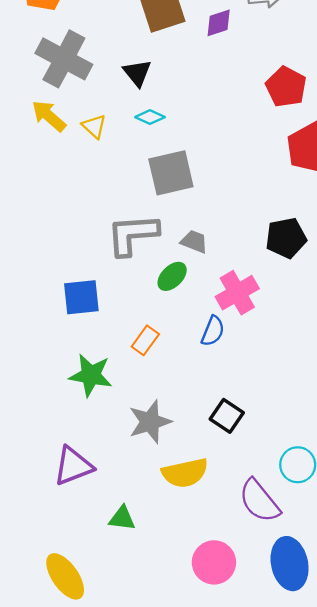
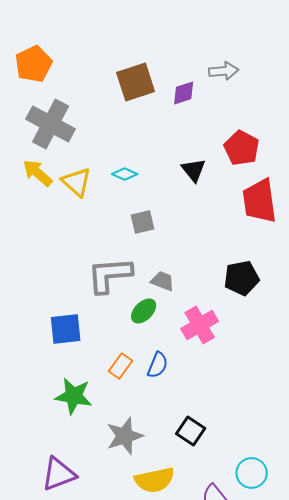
black triangle: (137, 73) -> (194, 170), moved
yellow triangle: (94, 126) -> (77, 182), size x1.4
gray square: (171, 173) -> (143, 222), size x0.6
blue semicircle: (213, 331) -> (158, 365), moved

